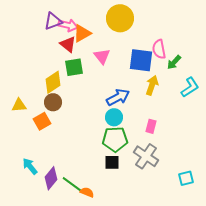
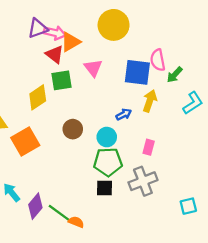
blue arrow: (118, 97) -> (124, 114), moved, size x0.6
brown circle: (53, 102) -> (73, 129), moved
orange square: (42, 121) -> (25, 142), size x1.4
gray cross: (146, 156) -> (143, 181), turned 35

